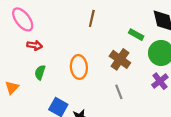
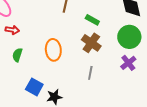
green rectangle: (136, 35) -> (92, 20), moved
gray line: (119, 92) -> (90, 73), turned 32

